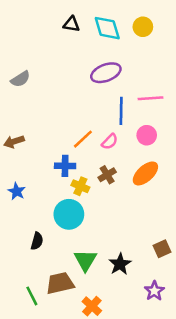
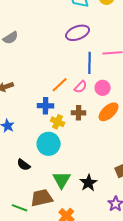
pink circle: (147, 135) -> (103, 88), moved
brown cross: (107, 175) -> (79, 113), turned 32
black semicircle: (37, 241) -> (24, 165), turned 112
green line: (32, 296) -> (20, 208), turned -42

